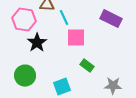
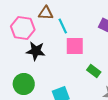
black star: (37, 43) -> (36, 51), turned -30
green rectangle: (87, 66) -> (94, 71), moved

